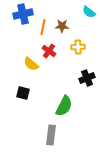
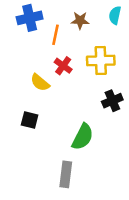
cyan semicircle: (89, 12) -> (115, 15), turned 64
brown star: (62, 26) -> (80, 20), moved
yellow cross: (78, 47) -> (101, 61), size x1.5

